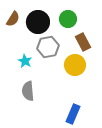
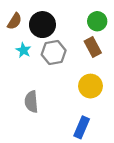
green circle: (68, 19) -> (97, 21), moved
cyan star: (25, 61) -> (23, 50), moved
yellow circle: (75, 65) -> (90, 86), moved

